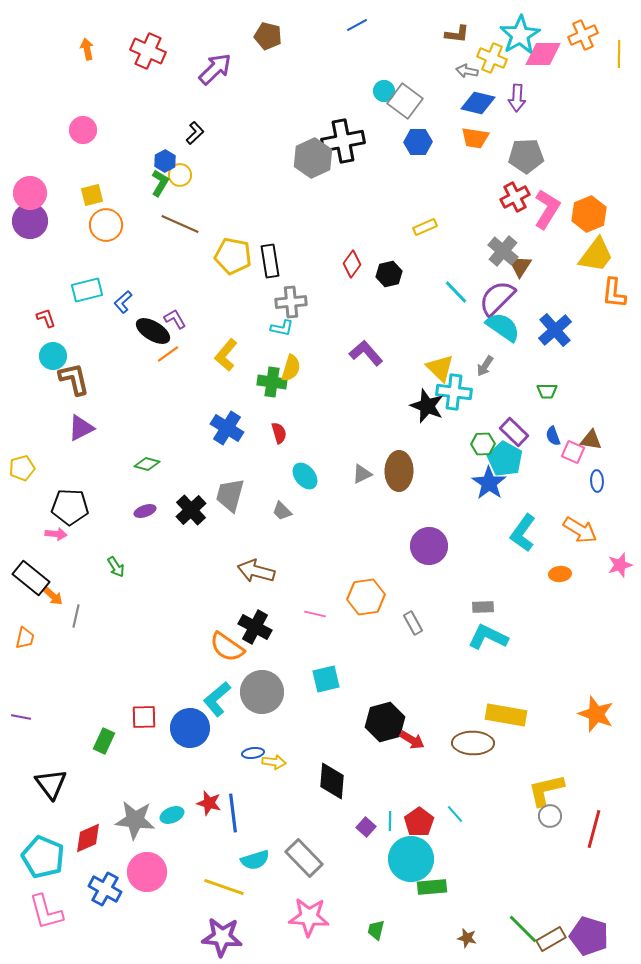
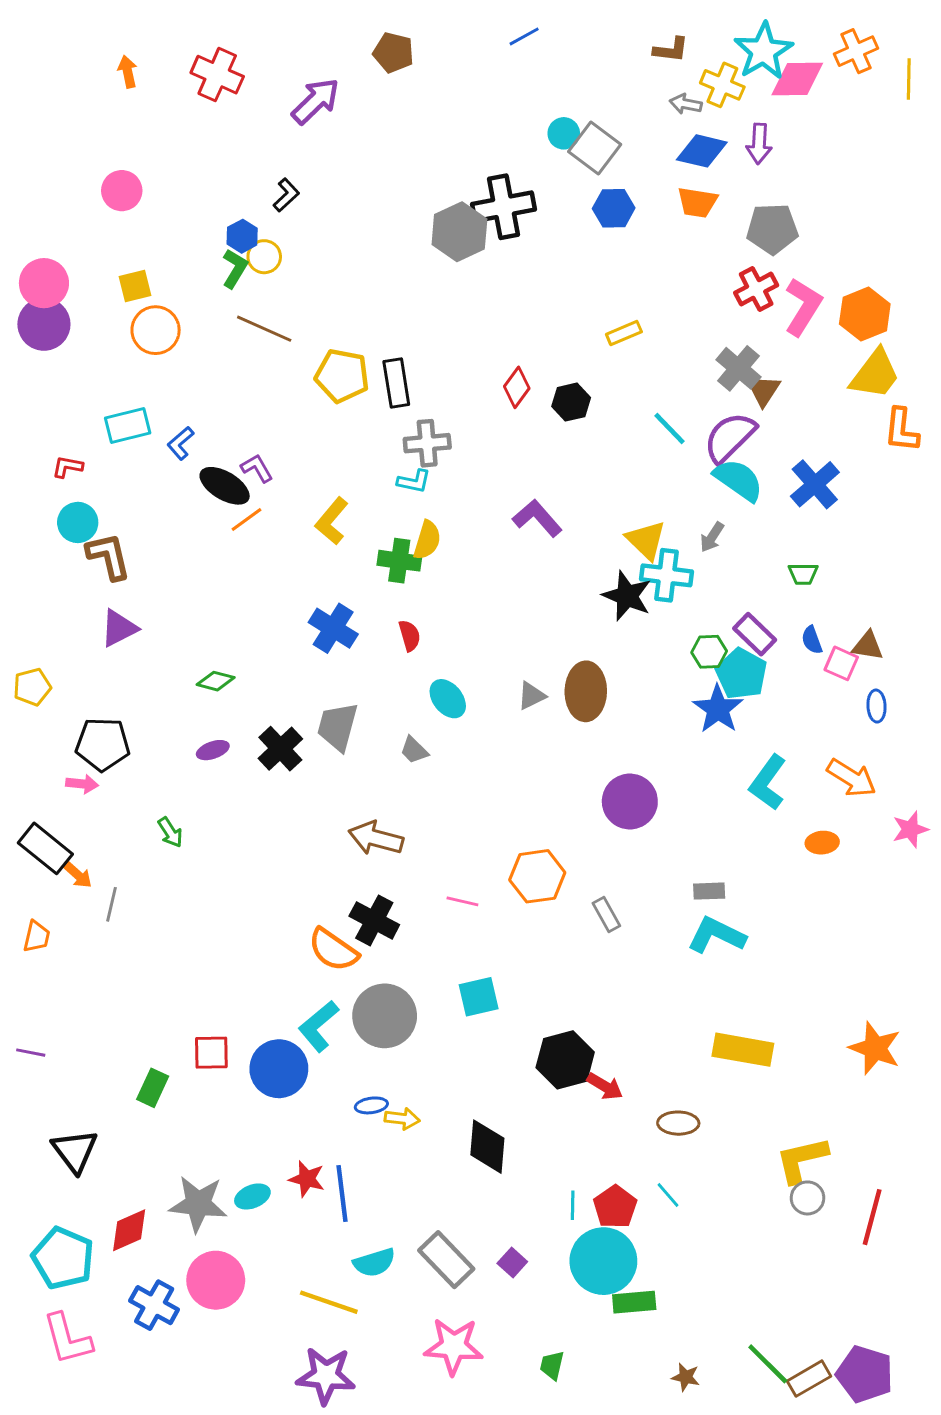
red L-shape: (46, 318) -> (67, 467), turned -60
brown ellipse: (473, 743) -> (678, 1123), moved, size x0.7
purple square: (366, 827) -> (512, 1263), moved

